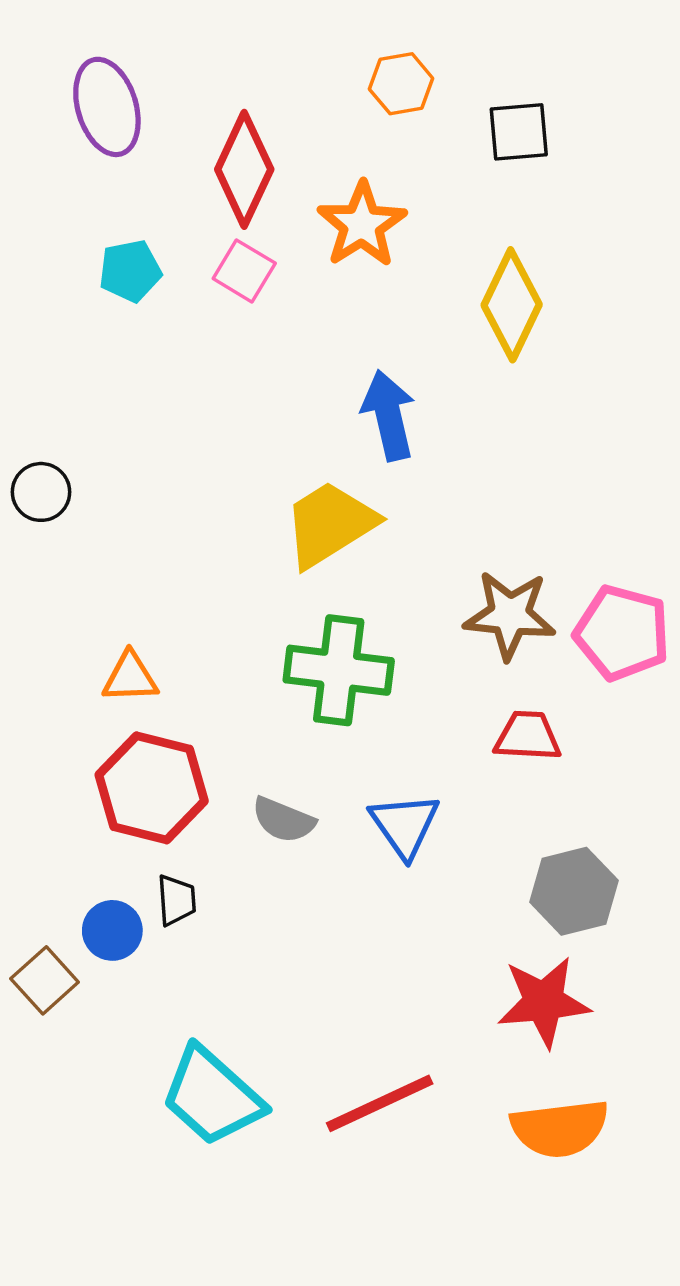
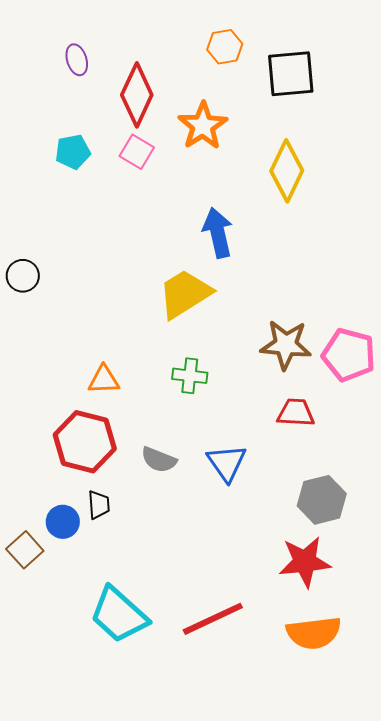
purple ellipse: (107, 107) -> (77, 60), moved, size x0.6
black square: (519, 132) -> (291, 74), size x1.4
green cross: (339, 670) -> (190, 376), size x0.6
orange triangle: (130, 677) -> (104, 380), moved

